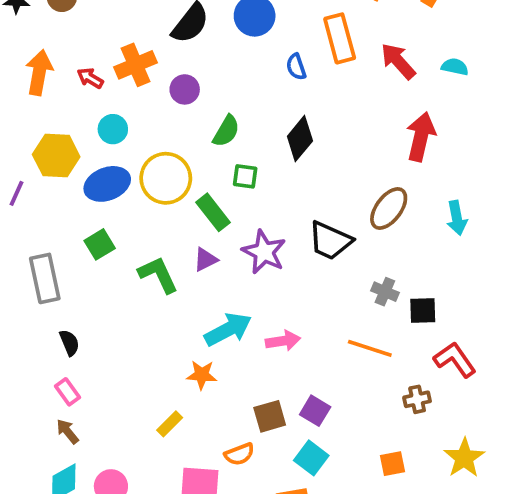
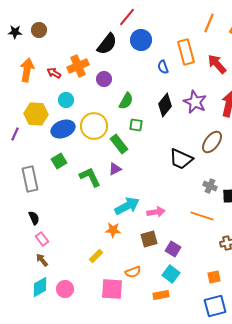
purple star: (264, 252) -> (195, 102), moved
black semicircle: (69, 343) -> (34, 218), moved
brown square: (270, 416) -> (149, 239), moved

